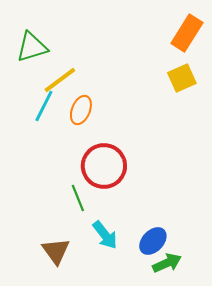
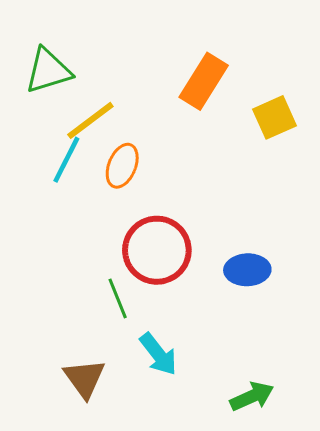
orange rectangle: (187, 33) -> (204, 81), moved
blue ellipse: (153, 241) -> (247, 270), moved, turned 44

